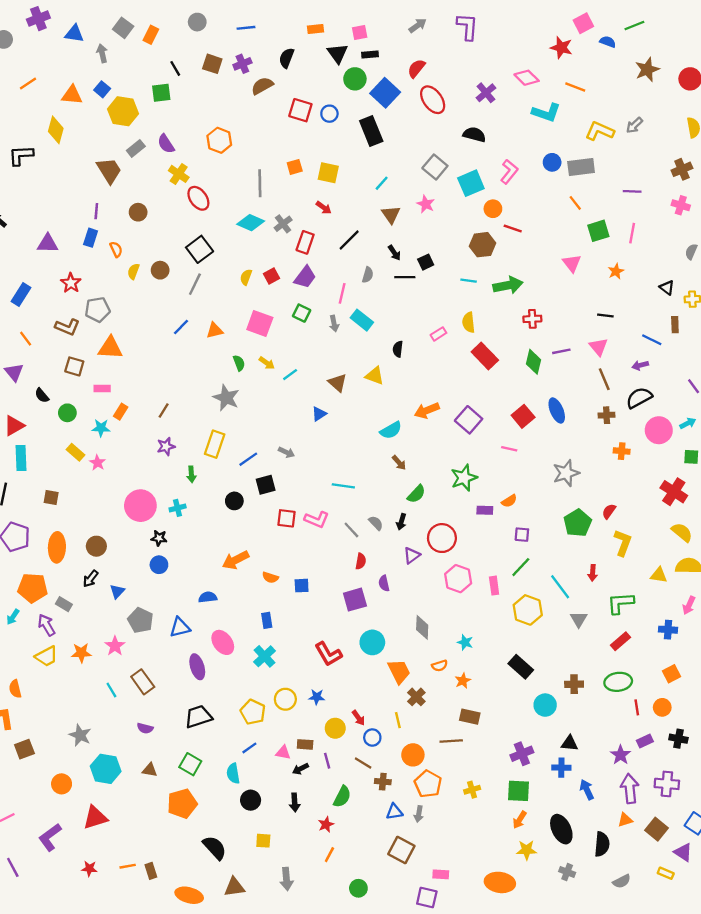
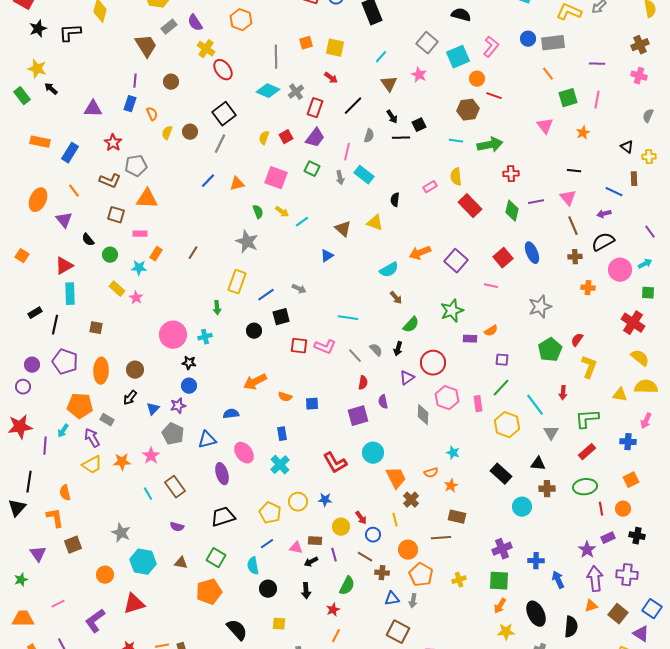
purple star: (166, 446) -> (178, 406), moved
gray diamond: (422, 627) -> (423, 415), moved
black triangle: (569, 743) -> (538, 464), moved

